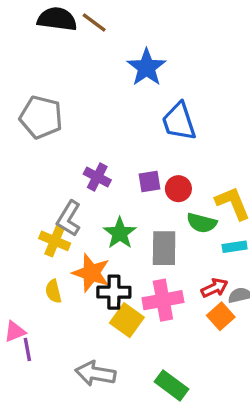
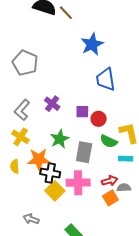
gray L-shape: (69, 218) -> (22, 110), moved
orange star: (91, 273) -> (39, 159), turned -30
gray arrow: (95, 374) -> (31, 219), size x0.7

